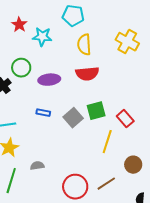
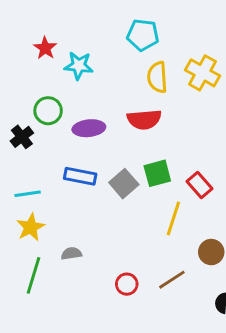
cyan pentagon: (73, 16) -> (143, 35), moved
yellow semicircle: (84, 45) -> (157, 77), moved
blue rectangle: (43, 113) -> (80, 176), size x1.5
red circle: (75, 187) -> (127, 284), size x0.6

